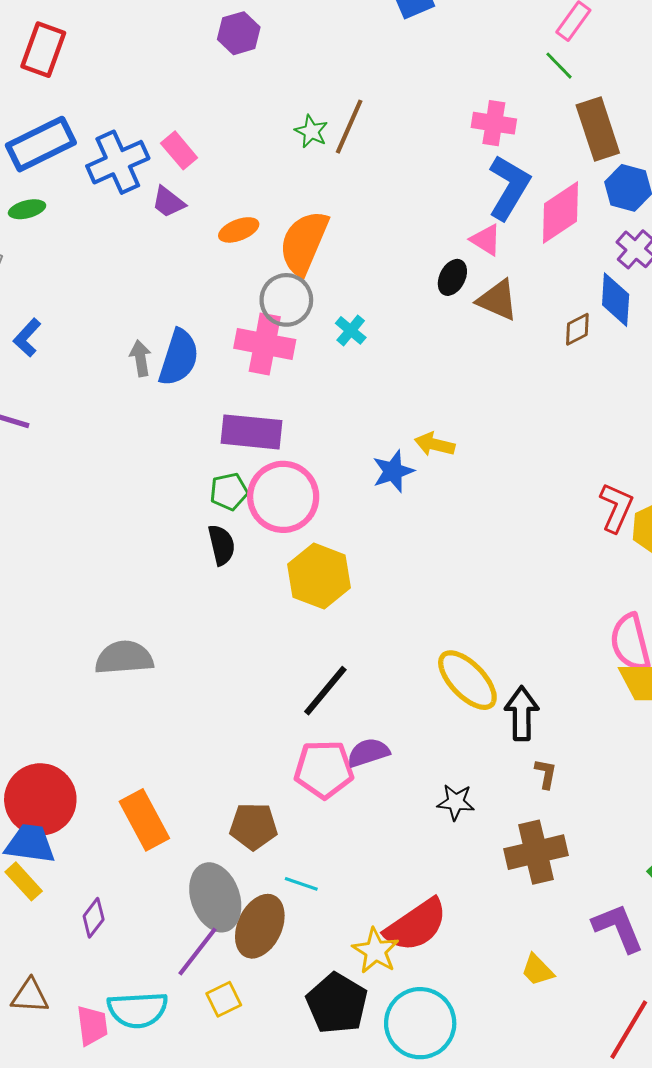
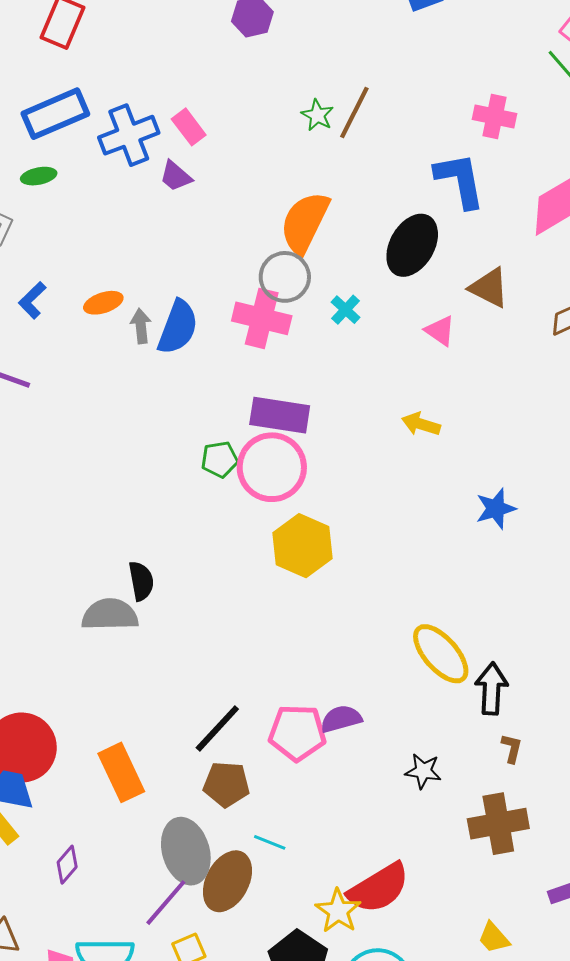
blue L-shape: (509, 187) -> (460, 180), moved, turned -44
orange ellipse: (239, 230) -> (103, 303), moved
pink triangle: (486, 240) -> (440, 331), moved
black ellipse: (452, 277) -> (412, 245), moved, size x1.8
purple rectangle: (251, 432) -> (280, 415), moved
blue star: (393, 471) -> (496, 509), moved
black semicircle: (221, 545) -> (141, 581), moved
black line: (325, 691) -> (217, 728), moved

